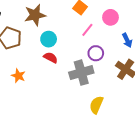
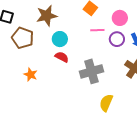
pink line: (87, 30) -> (97, 30), turned 48
purple circle: (96, 53) -> (117, 39), moved

